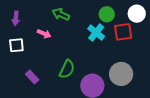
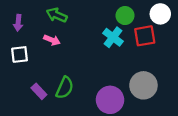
green arrow: (61, 14) -> (57, 15), moved
green semicircle: (67, 69) -> (65, 88), moved

